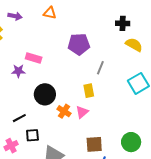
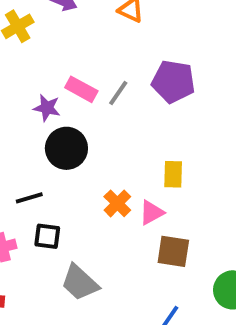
gray line: (100, 68) -> (118, 93), moved
black circle: (45, 94) -> (66, 148), moved
brown square: (94, 144) -> (173, 251), moved

